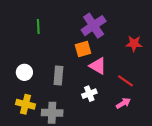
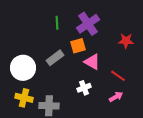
green line: (38, 27) -> (57, 23), moved
white circle: (24, 72) -> (23, 68), size x1.6
gray rectangle: (58, 76) -> (55, 58), moved, turned 48

